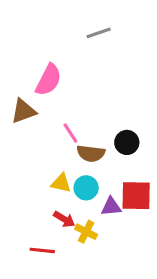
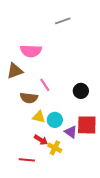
pink semicircle: (49, 80) -> (31, 51), turned 65
brown semicircle: (91, 153) -> (29, 98), moved
purple triangle: (111, 207) -> (71, 132), turned 40

